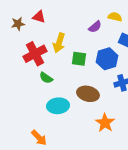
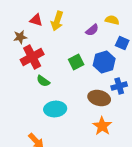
brown star: (18, 24) -> (20, 37), moved
yellow arrow: (59, 43) -> (57, 21), moved
green square: (79, 59) -> (76, 62), turned -35
brown ellipse: (88, 94) -> (99, 98), moved

